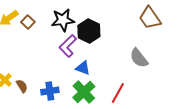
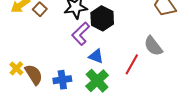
brown semicircle: (22, 86) -> (34, 75), size x1.5
red line: (118, 93) -> (132, 64), moved

